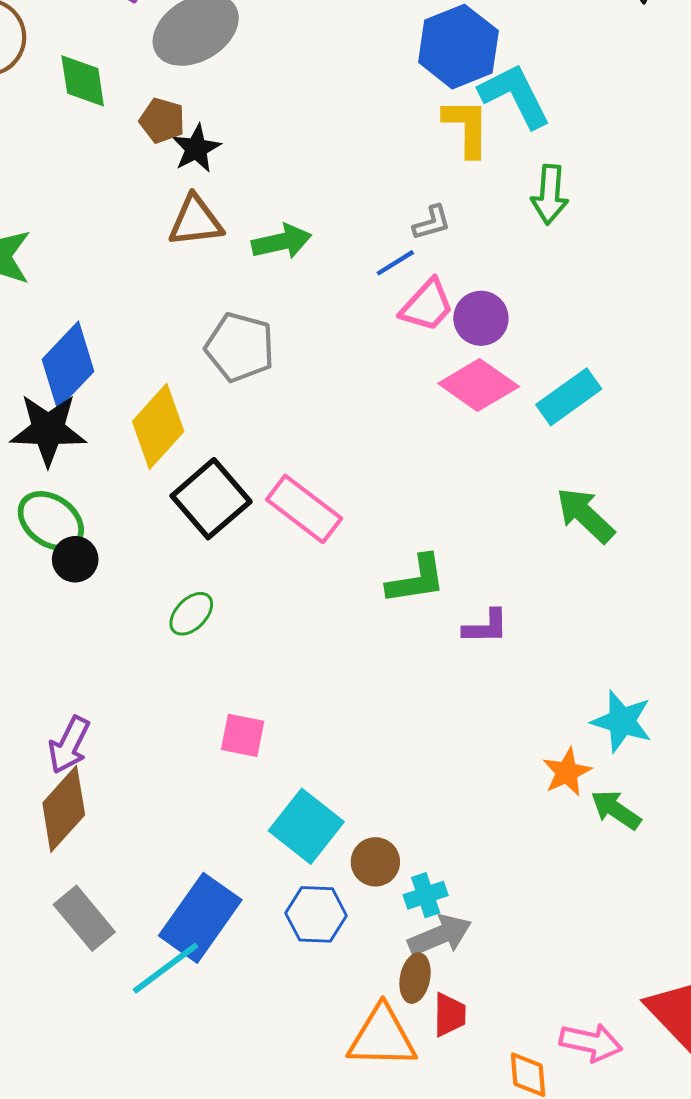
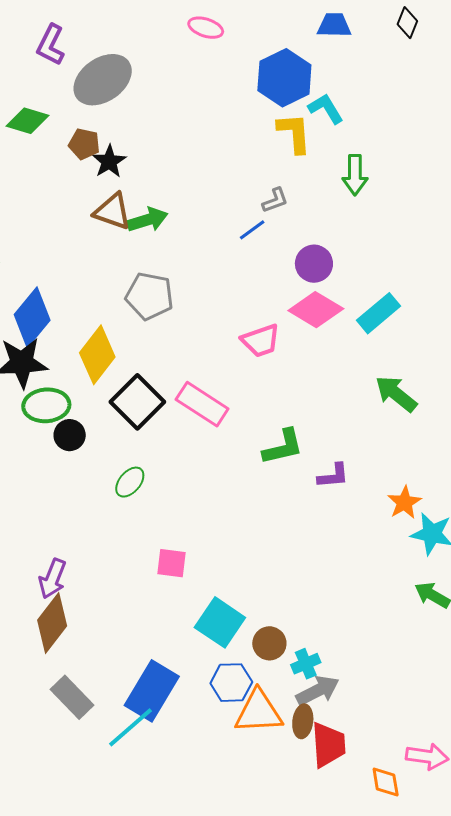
green diamond: (83, 81) -> (27, 121), turned -60
cyan L-shape: (515, 96) -> (326, 109), size x0.7
brown triangle: (196, 221) -> (112, 211), turned 30
green arrow: (282, 242) -> (147, 220), moved
pink trapezoid: (427, 305) -> (261, 341), moved, turned 33
green ellipse: (51, 521) -> (46, 405), moved, turned -36
black circle: (75, 559) -> (70, 435), moved
orange star: (567, 772) -> (404, 502), moved
red trapezoid: (449, 1015) -> (328, 745), size x1.5
orange triangle: (382, 1037) -> (259, 712), moved

